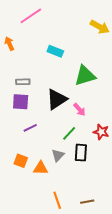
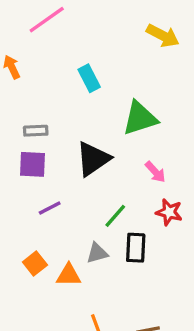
cyan rectangle: (55, 51) -> (89, 78), turned 42
pink arrow: (79, 110) -> (155, 172), moved
gray triangle: (58, 155) -> (97, 253), turned 32
orange square: (21, 161) -> (35, 264), turned 32

